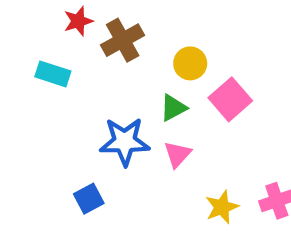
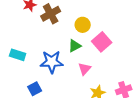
cyan rectangle: (53, 74) -> (18, 55), moved
pink triangle: (177, 154) -> (85, 69), moved

